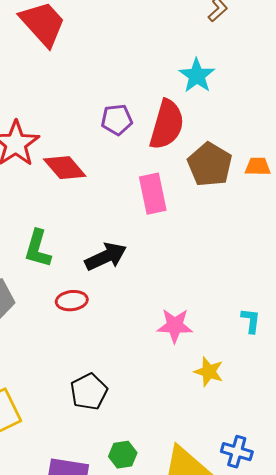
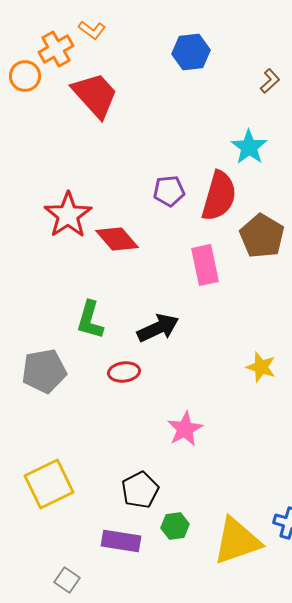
pink star: (175, 326) -> (185, 429), moved, turned -30
yellow star: (209, 372) -> (261, 367), moved
black pentagon: (89, 392) -> (140, 490), moved

